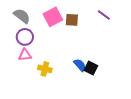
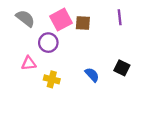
purple line: (104, 15) -> (120, 17), turned 48
purple circle: (25, 37) -> (48, 43), moved
black square: (91, 68) -> (122, 68), moved

